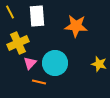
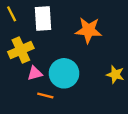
pink triangle: (30, 63) -> (35, 73), turned 32

